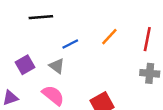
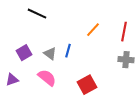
black line: (41, 17) -> (37, 14), turned 30
blue line: (70, 44) -> (68, 51), moved, turned -48

